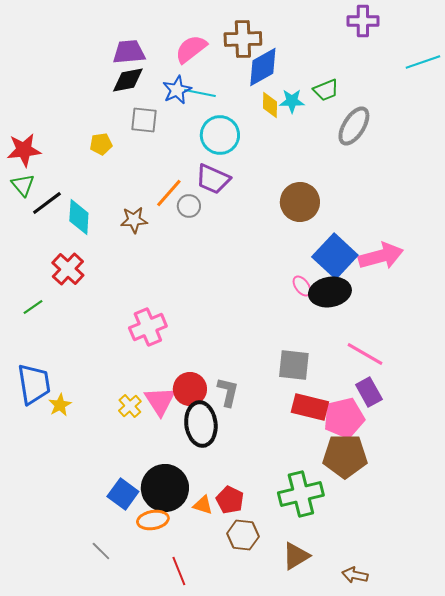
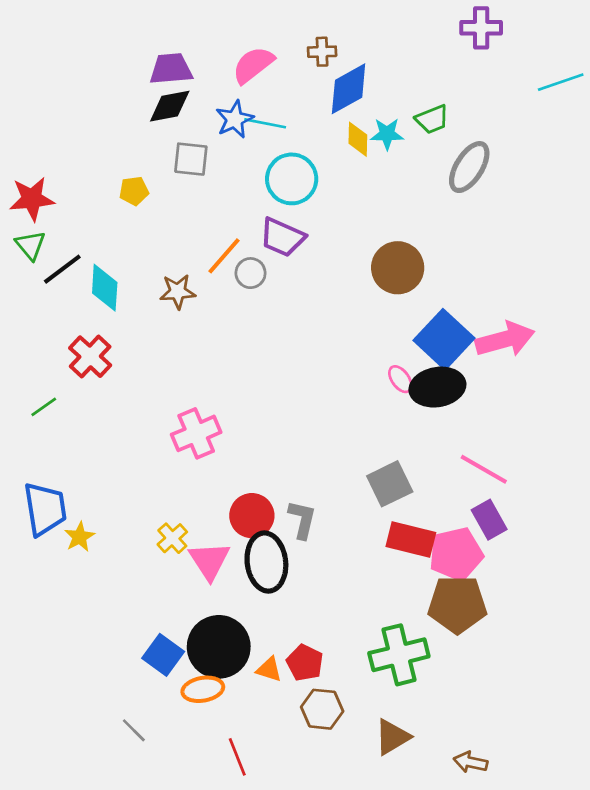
brown cross: (243, 39) -> (322, 52), size x0.6
gray square: (294, 365) -> (390, 484), turned -32
pink triangle: (160, 401) -> (209, 561), moved

